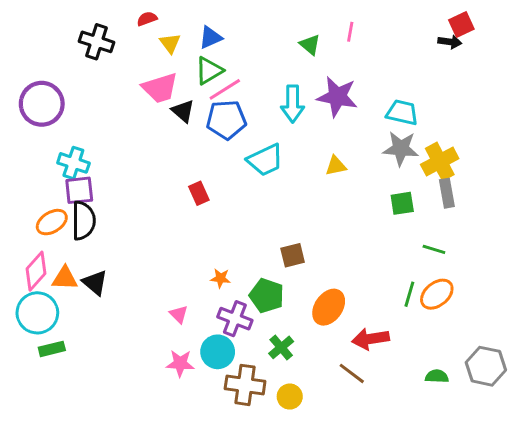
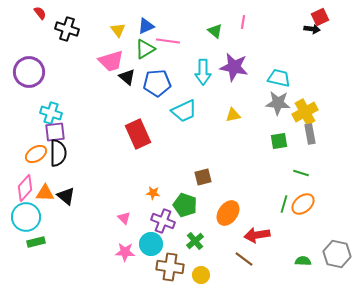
red semicircle: (147, 19) -> (40, 13), moved, turned 72
pink line: (225, 89) -> (168, 41), moved, turned 40
red rectangle: (199, 193) -> (138, 134), size x1.8

